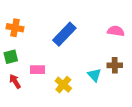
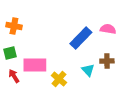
blue rectangle: (64, 34) -> (81, 38), moved
pink rectangle: (38, 70) -> (35, 65), size x1.6

